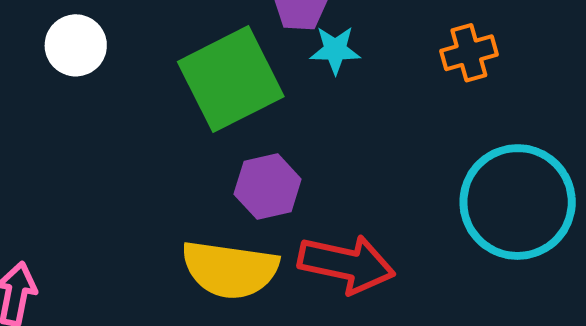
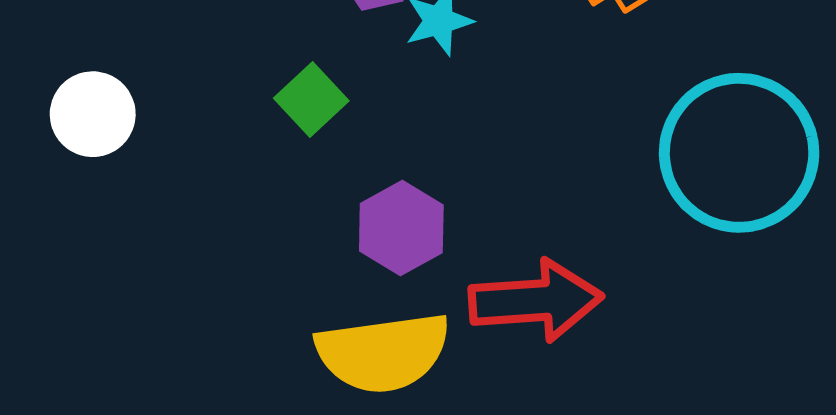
green square: (231, 79) -> (311, 100), size x0.5

